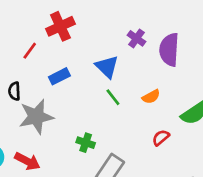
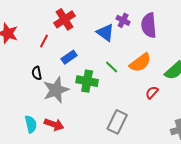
blue triangle: (107, 67) -> (105, 33), moved
orange semicircle: (151, 97) -> (140, 63), size x1.6
green cross: (86, 143) -> (87, 81), moved, size x1.5

